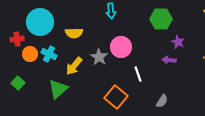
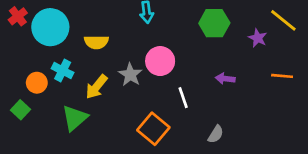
red cross: (17, 39) -> (18, 16), moved, turned -32
purple star: (178, 42) -> (258, 38), moved
orange circle: (30, 54) -> (37, 83), moved

